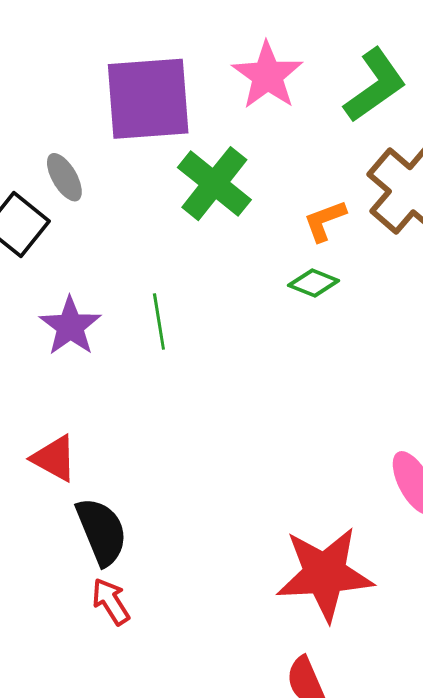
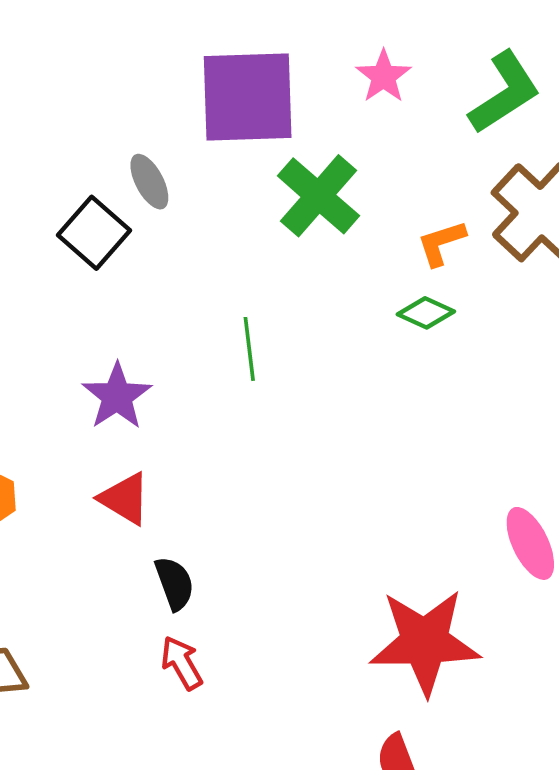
pink star: (267, 76) -> (383, 76), size x0.7
purple star: (70, 326) -> (117, 396), moved
black semicircle: (101, 531) -> (175, 583), size x0.7

